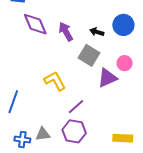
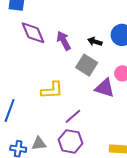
purple triangle: (107, 78) -> (105, 88), turned 40
yellow L-shape: (55, 81) -> (52, 90), turned 115

